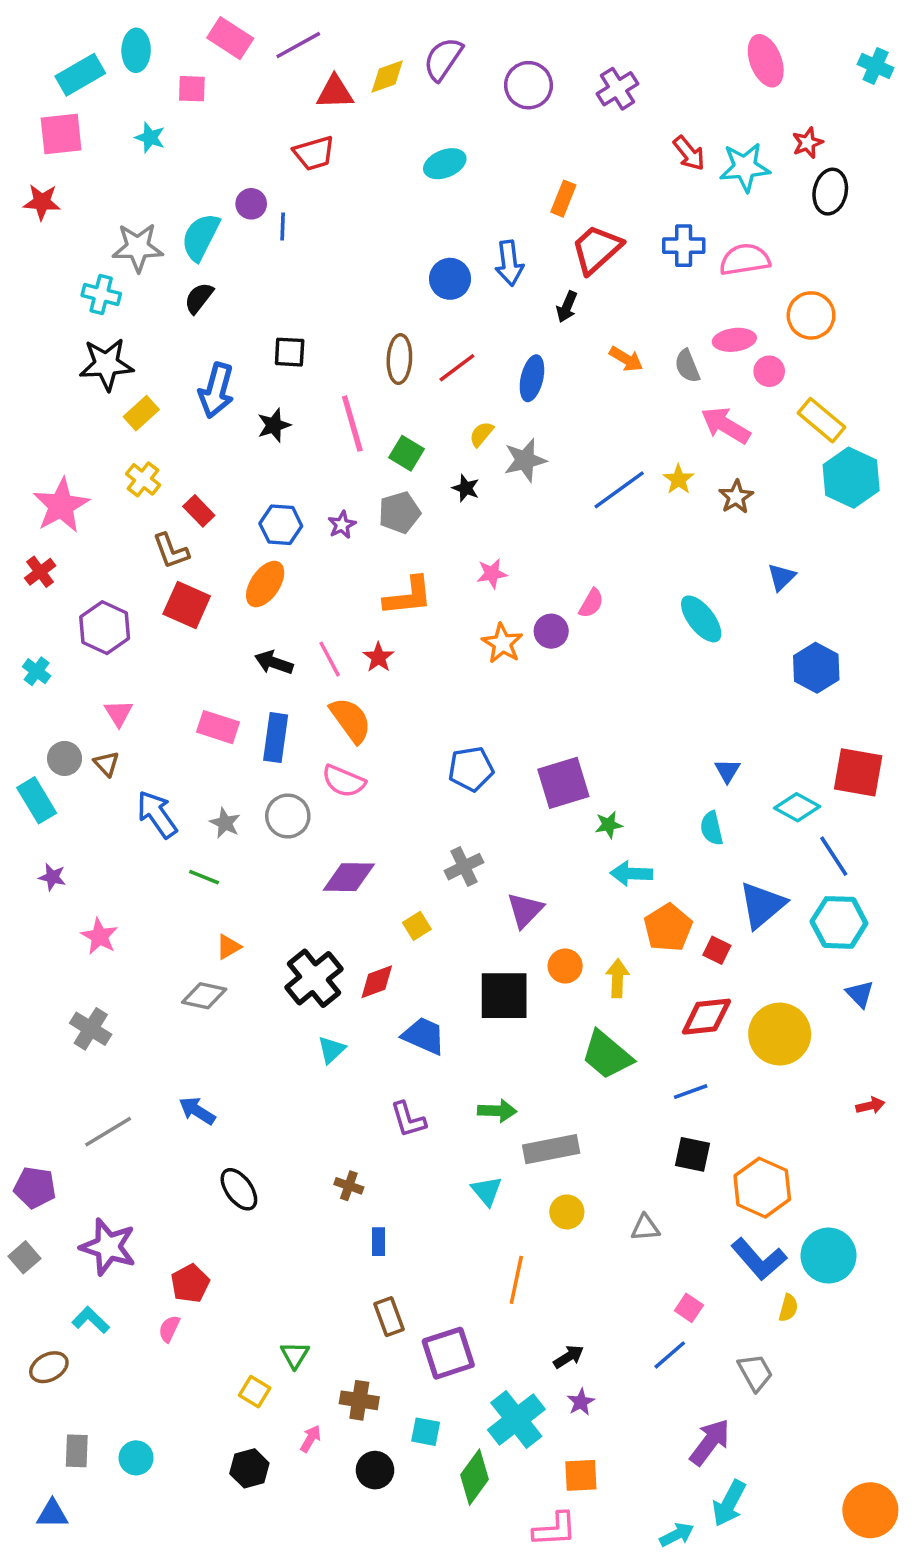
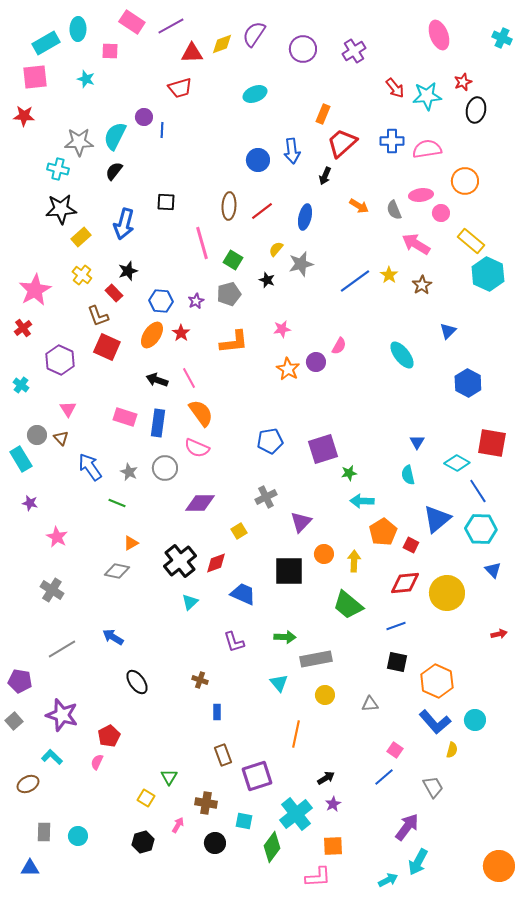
black star: (274, 425) -> (128, 271), moved
red star: (378, 657) -> (181, 333), moved
cyan circle: (828, 1256) -> (475, 720), size x0.7

